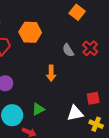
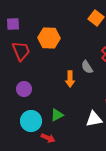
gray semicircle: (68, 50) -> (87, 67), moved

